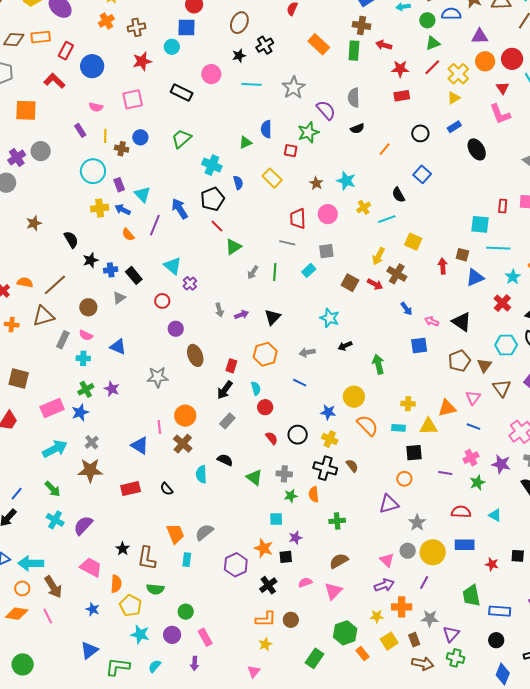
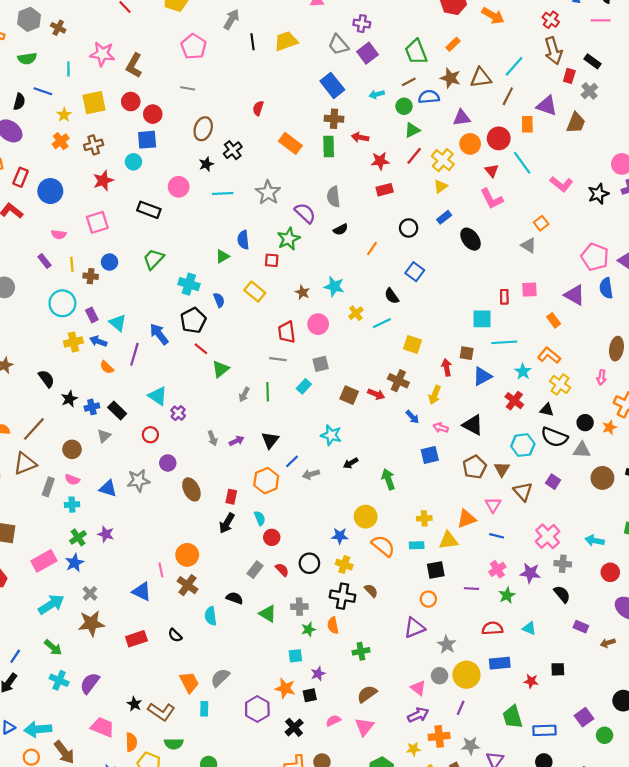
yellow arrow: (378, 256) -> (435, 395), moved
gray star: (158, 377) -> (138, 481), moved
blue line: (300, 383) -> (292, 461), moved, turned -64
gray rectangle: (227, 421) -> (255, 570), moved
brown L-shape: (147, 558) -> (161, 712), turned -60

